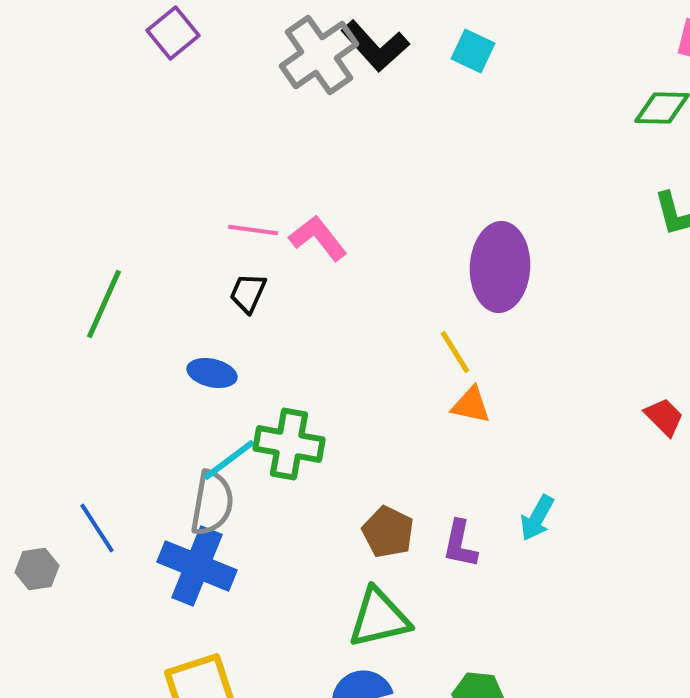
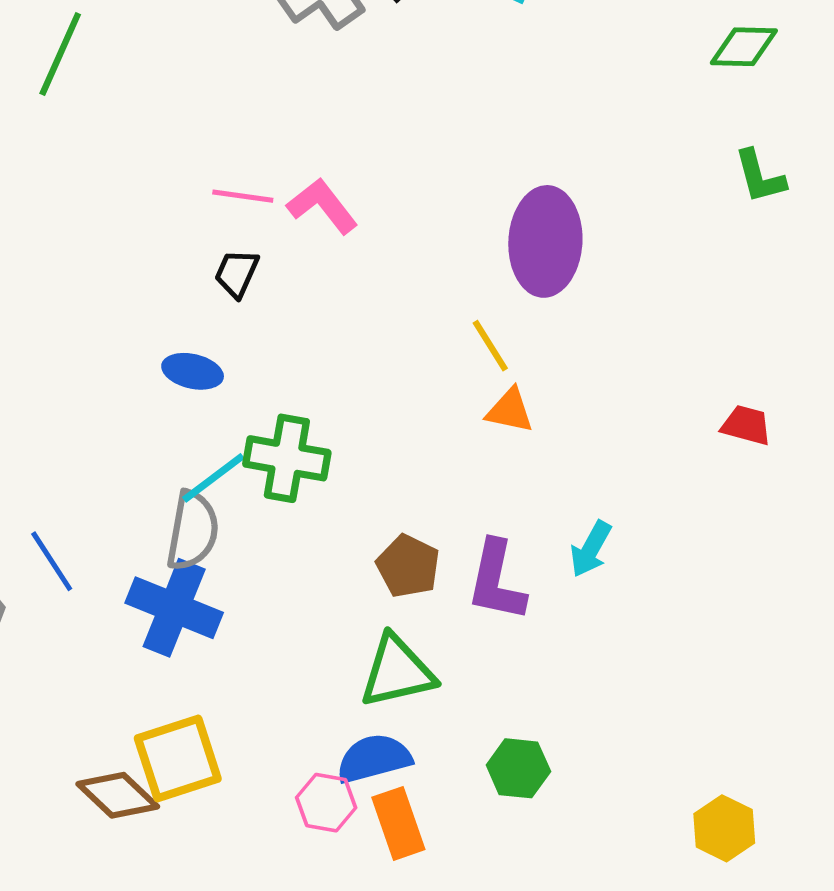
green line: (104, 304) -> (60, 54), moved
red trapezoid: (664, 417) -> (746, 425), turned -30
purple L-shape: (460, 544) -> (496, 581), size x1.4

